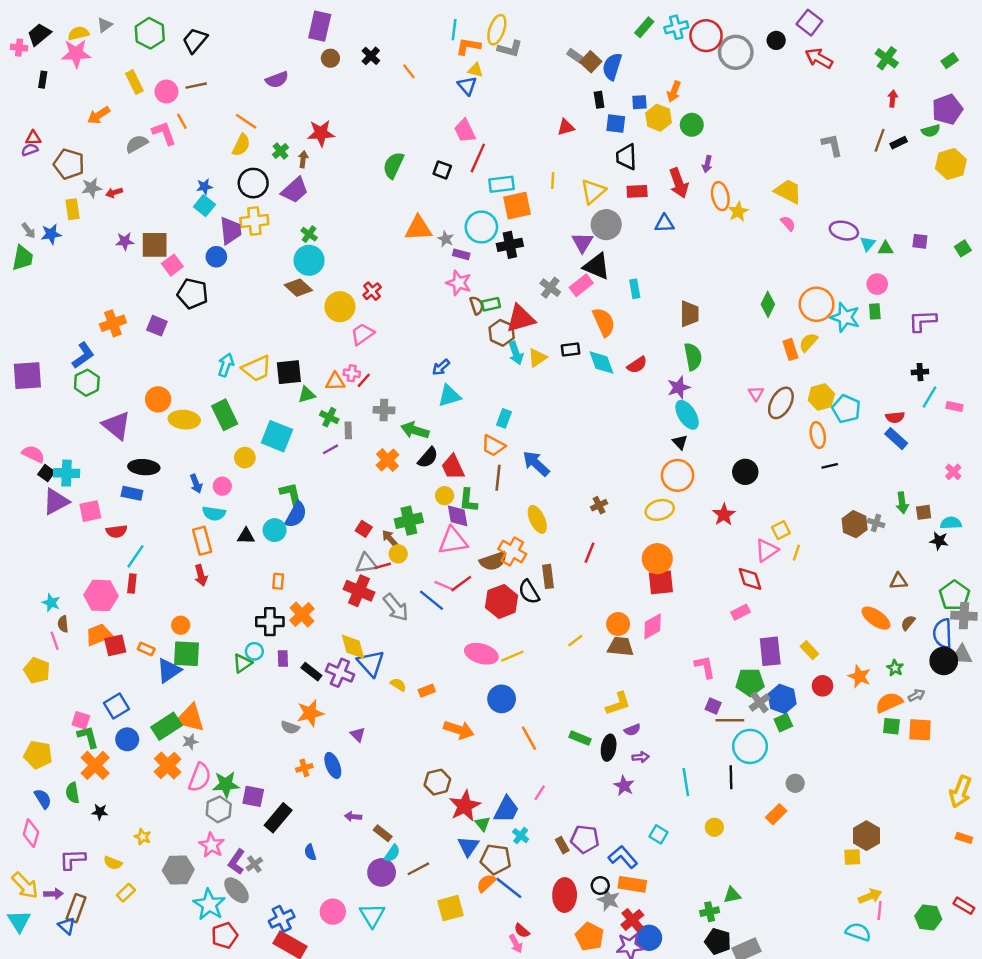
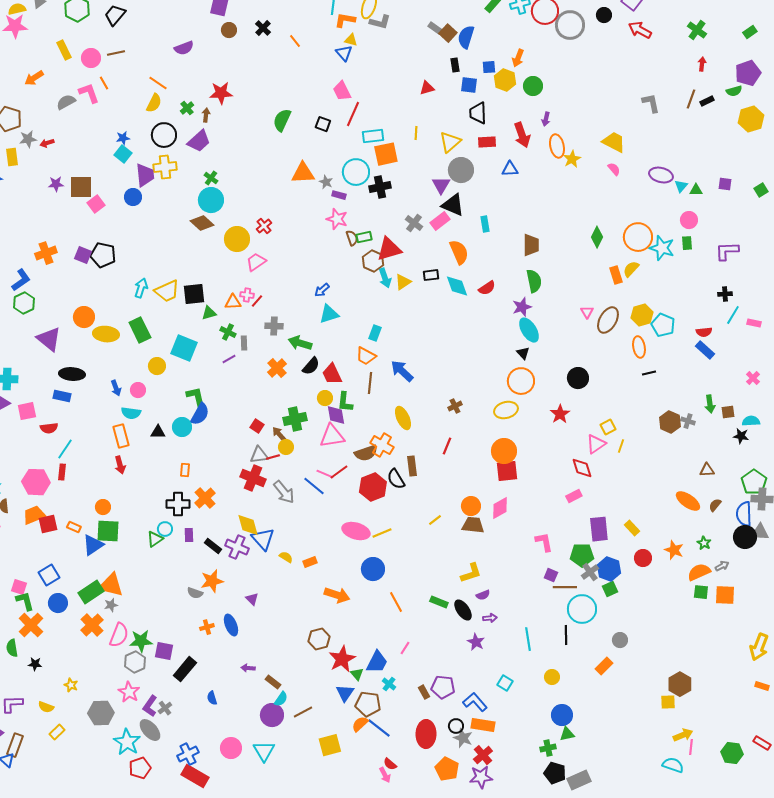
black pentagon: (193, 294) -> (103, 255), moved
black ellipse: (609, 748) -> (463, 610), turned -45
blue circle: (649, 938) -> (562, 715), moved

